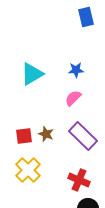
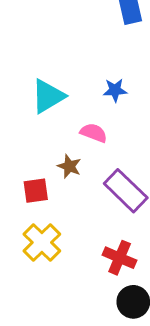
pink semicircle: (73, 98) -> (94, 133), moved, turned 66
brown star: (46, 134) -> (69, 166), moved

